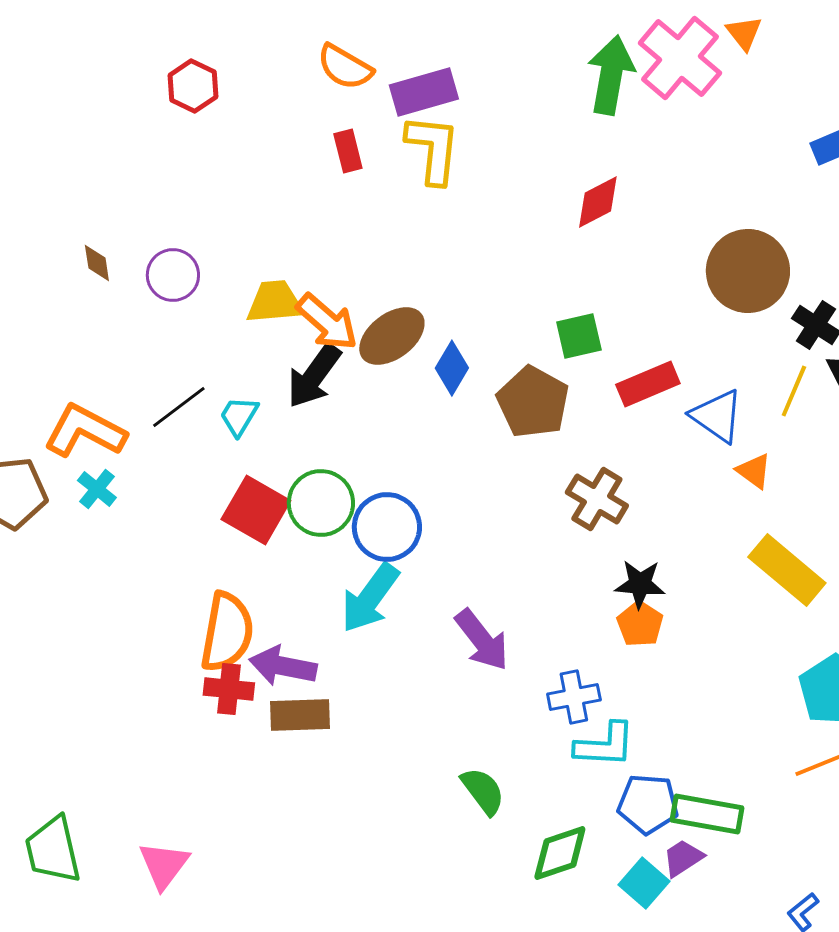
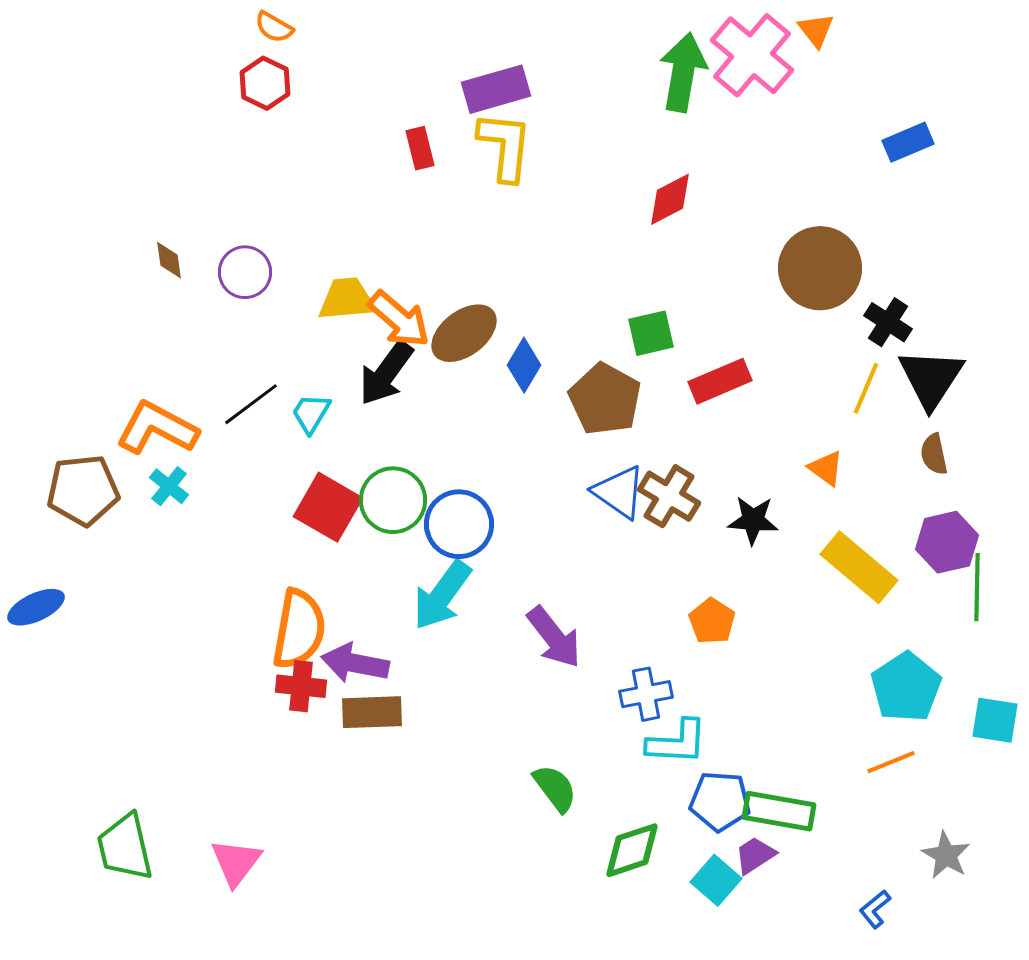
orange semicircle: (345, 67) -> (274, 27), moved, size x0.7
blue triangle: (717, 416) -> (619, 492), moved
black star: (640, 584) -> (753, 520), moved

